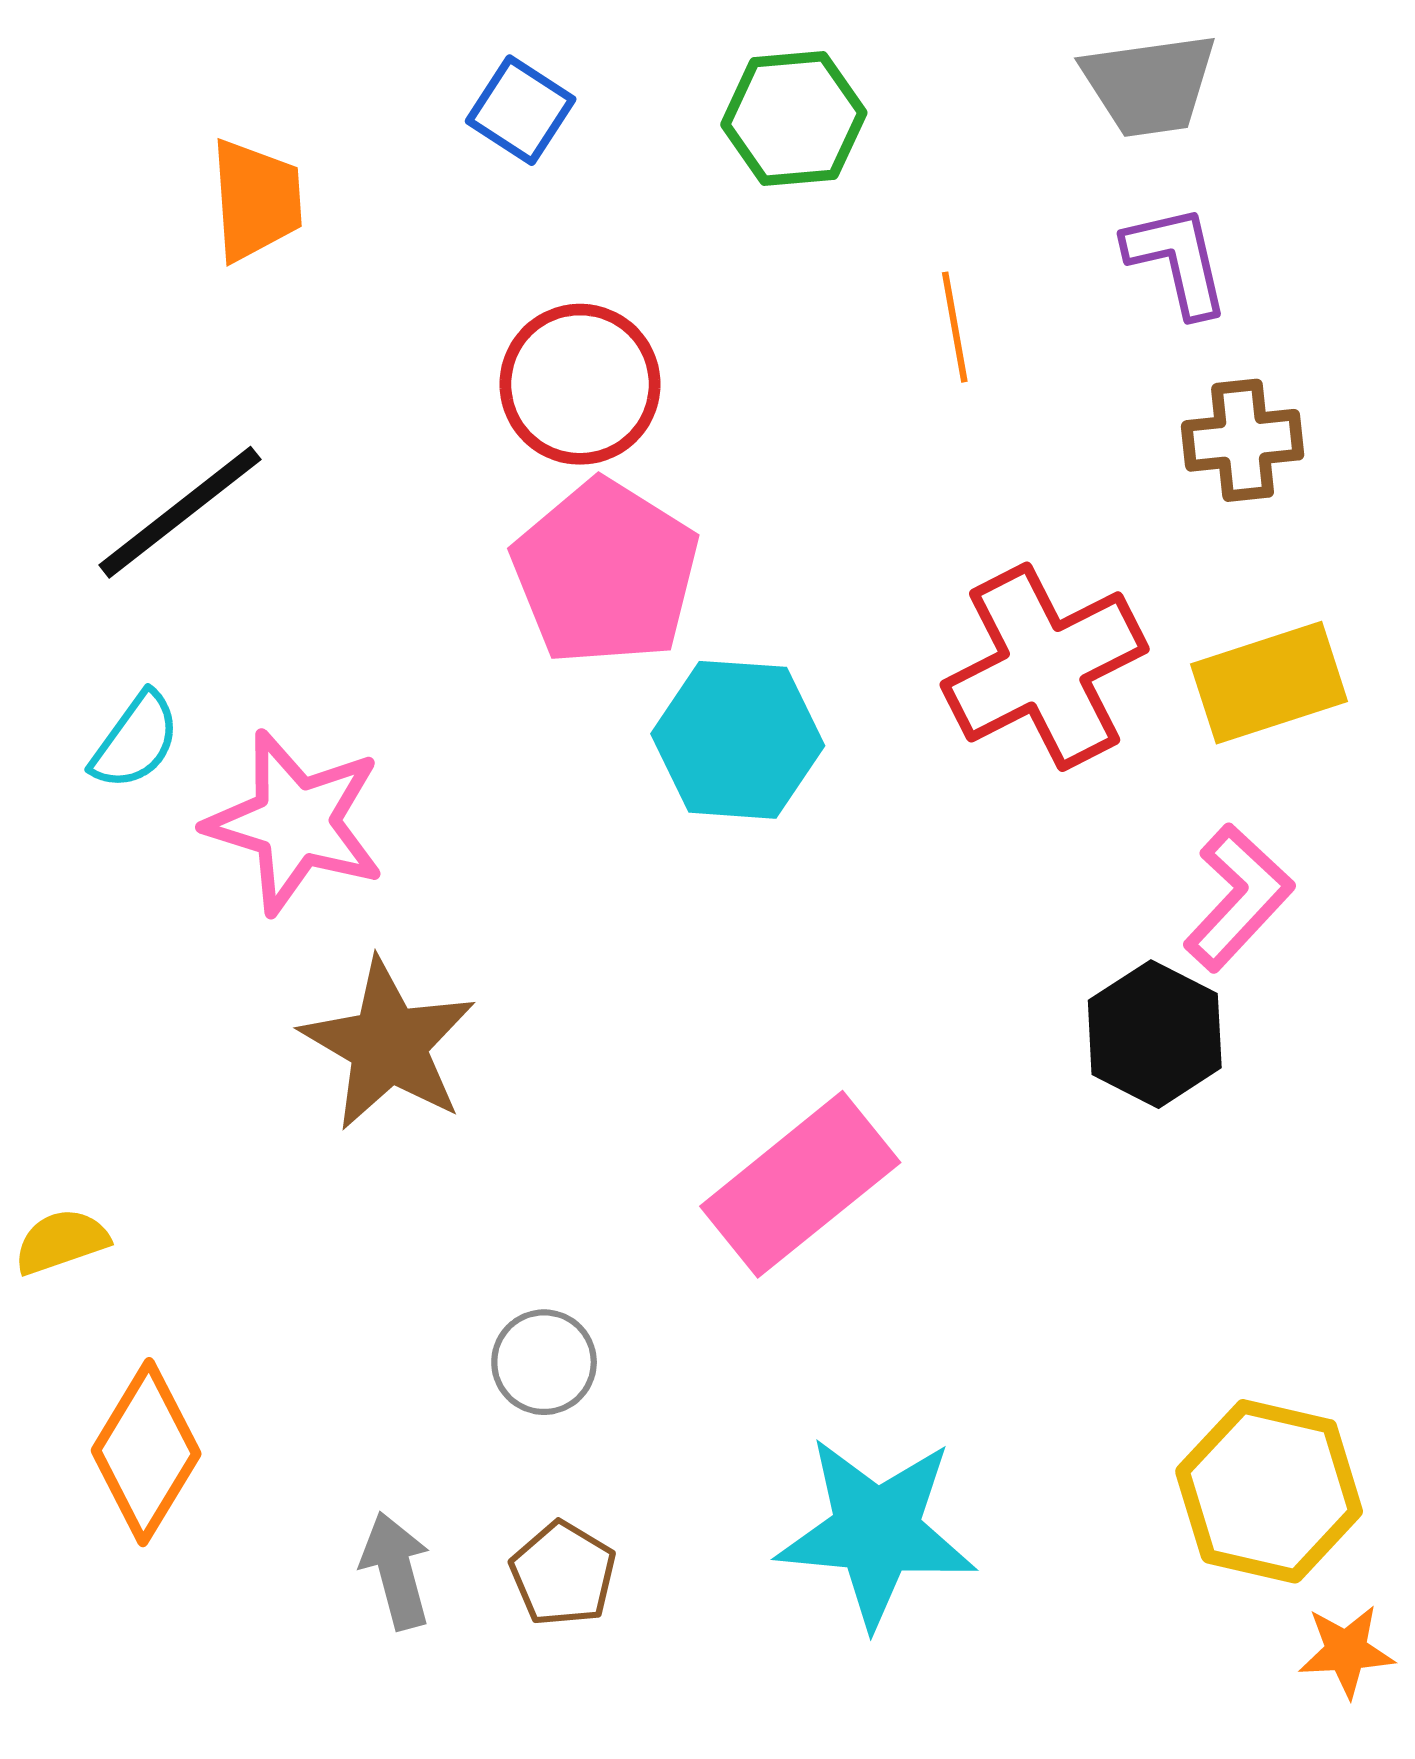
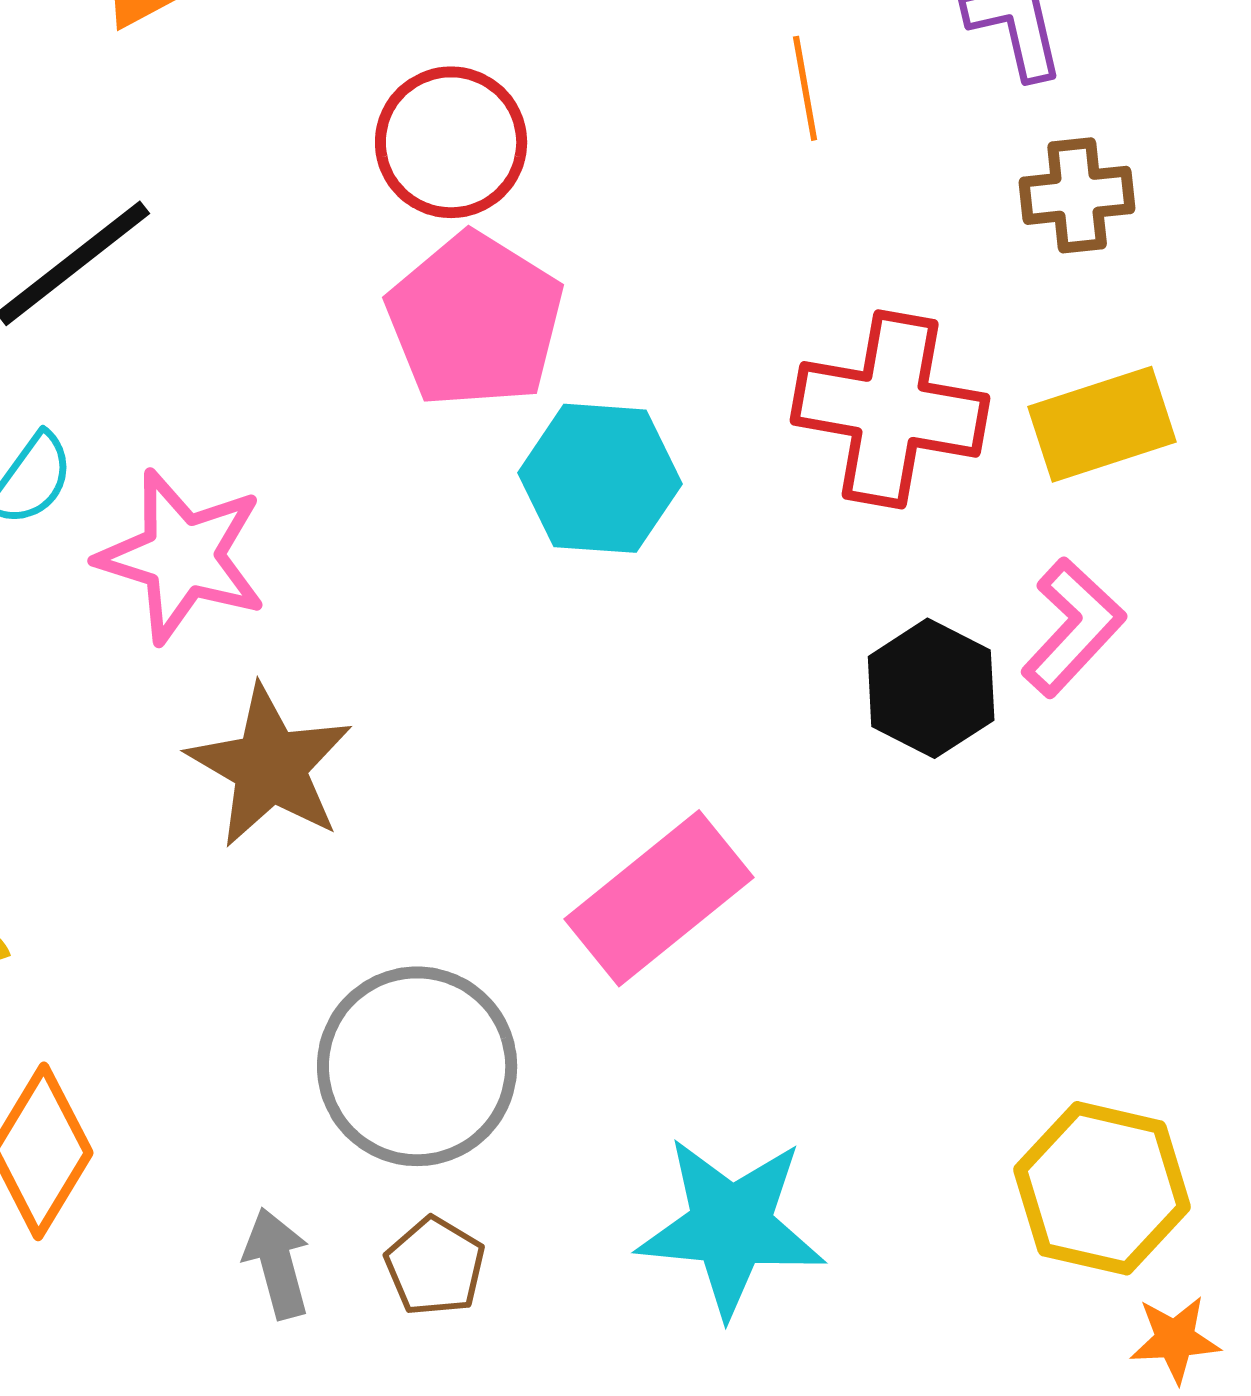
red cross: (1045, 667) -> (890, 409), turned 37
black hexagon: (1155, 1034) -> (931, 688), moved
gray circle: (544, 1362) -> (417, 1066), size x2.0

